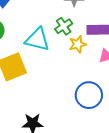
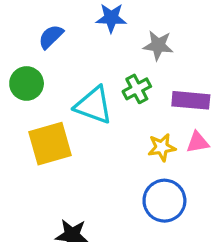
yellow star: (78, 44) -> (162, 147), moved

